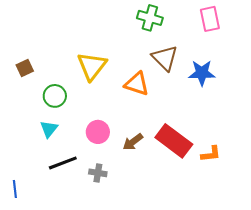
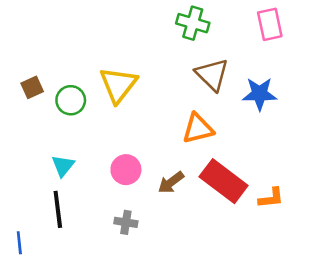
orange triangle: (137, 84) -> (198, 128), moved, turned -32
green circle: (55, 96) -> (71, 100), moved
black line: (63, 163) -> (58, 209), moved, turned -76

